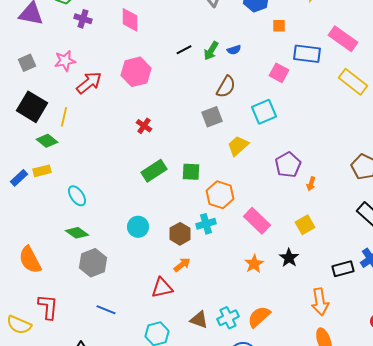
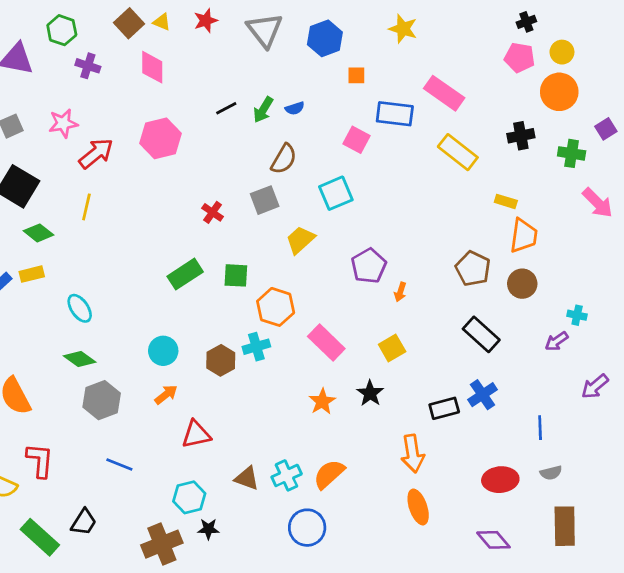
yellow line: (64, 117) -> (86, 207), moved
red cross: (144, 126) -> (213, 212), moved
orange arrow: (182, 265) -> (166, 395), moved

